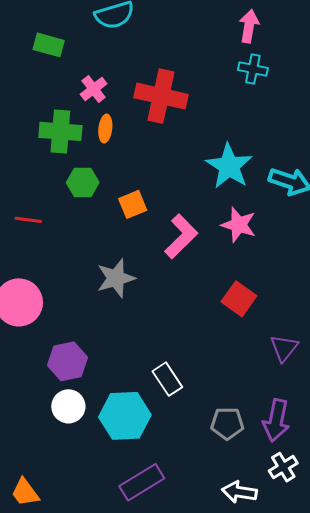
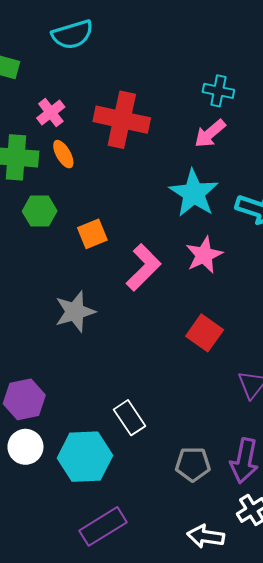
pink arrow: (249, 26) -> (210, 133), moved, turned -140
orange ellipse: (105, 129) -> (63, 154), turned -36
pink star: (239, 225) -> (204, 255), turned 30

